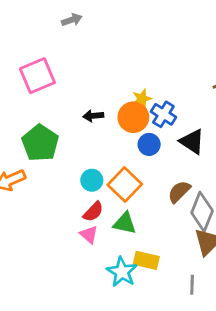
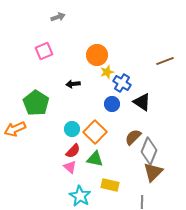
pink square: (37, 76) -> (44, 51), moved, size x0.7
orange circle: (133, 117) -> (97, 55), moved
cyan star: (122, 272) -> (80, 196), moved

